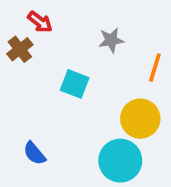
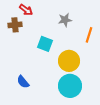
brown cross: (20, 49) -> (15, 25), turned 32
yellow circle: (140, 119) -> (69, 61), moved

